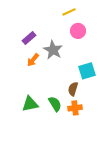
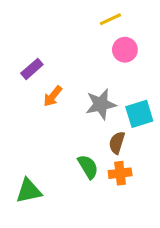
purple rectangle: (29, 38) -> (32, 69), moved
gray star: (53, 50) -> (101, 104), moved, turned 30
green triangle: (30, 104) -> (29, 191), moved

